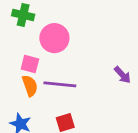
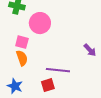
purple line: (60, 84) -> (58, 70), moved

